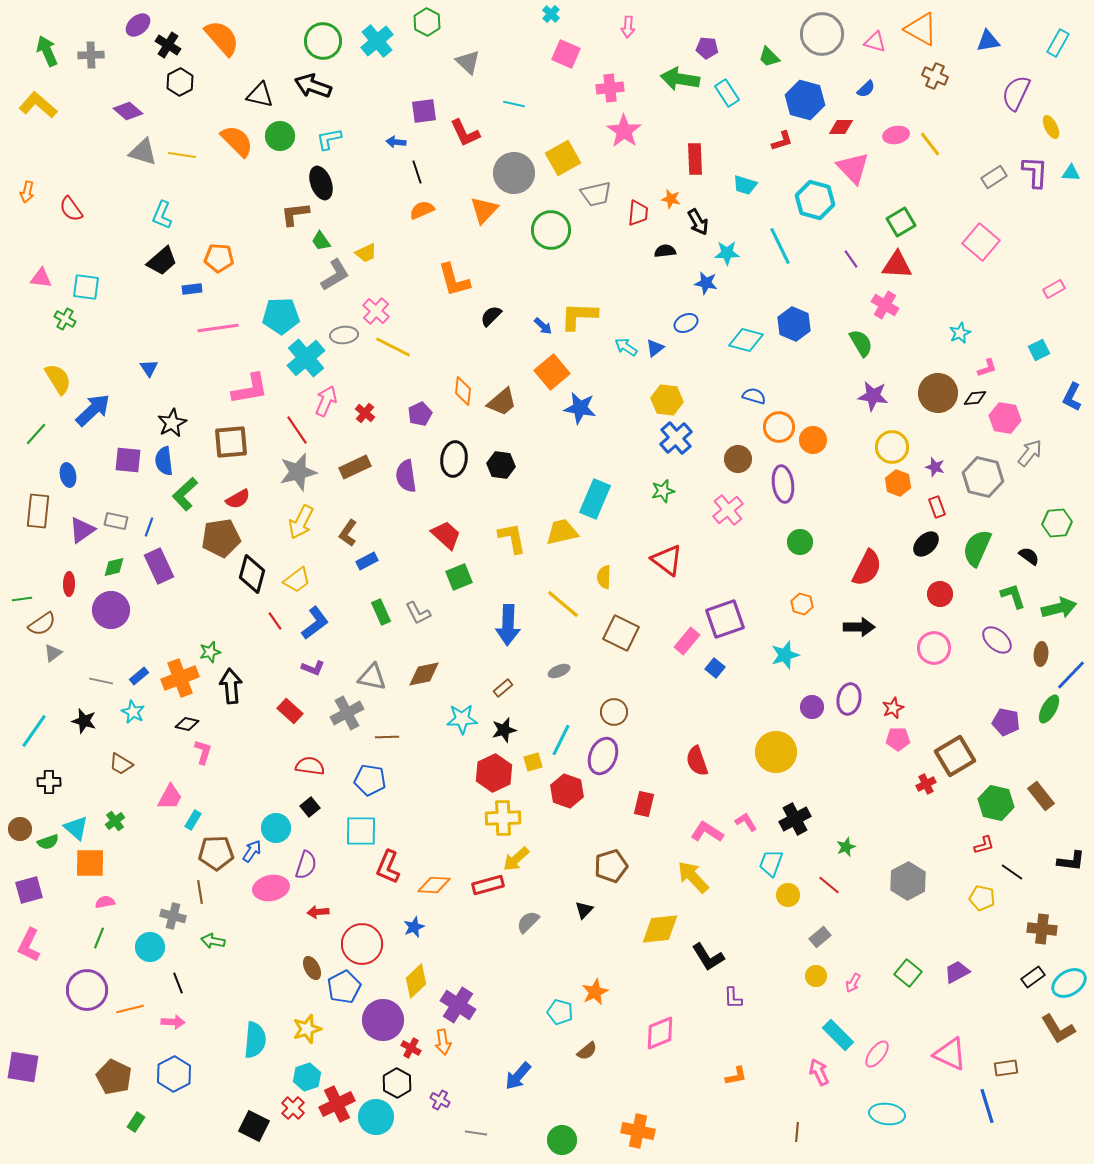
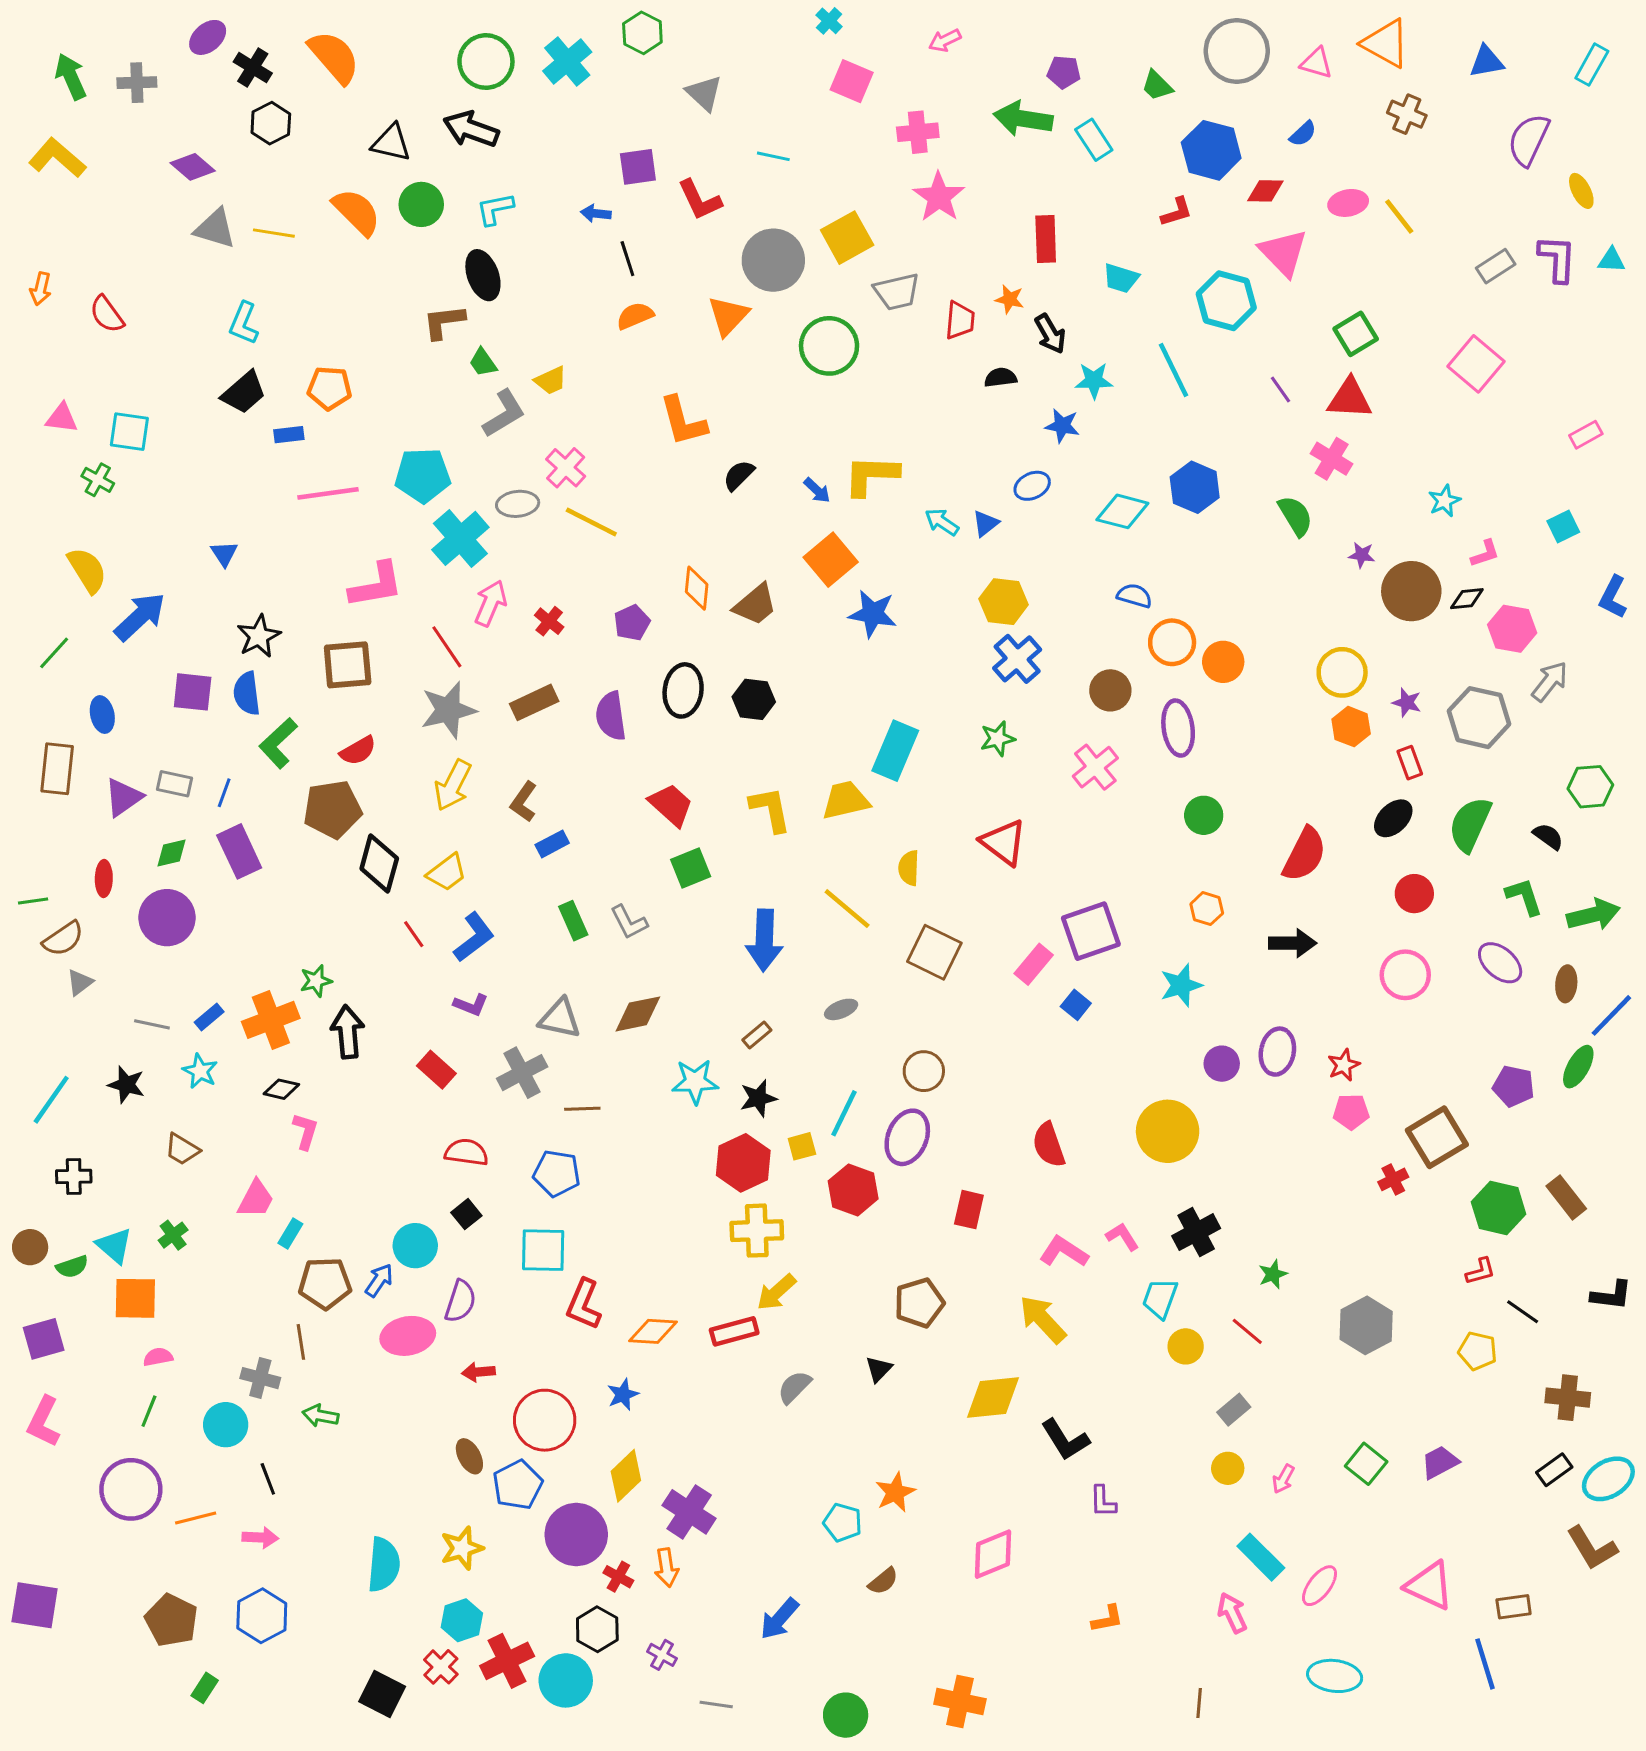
pink arrow: (628, 27) -> (945, 40), turned 60
purple star: (873, 396) -> (1362, 555), moved, size x0.6

